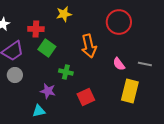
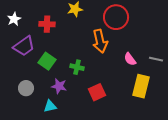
red circle: (119, 22) -> (116, 17), moved
green square: (47, 48) -> (47, 61), moved
gray circle: (15, 75) -> (26, 88), moved

